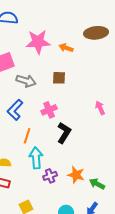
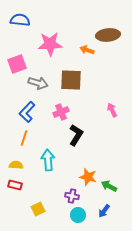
orange arrow: (66, 48) -> (87, 50), moved
brown square: (59, 78) -> (71, 80), size x1.6
orange line: (27, 136) -> (24, 138), moved
purple cross: (50, 176) -> (72, 196), moved, turned 32

